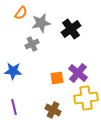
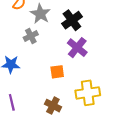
gray star: (41, 23) -> (40, 14), turned -30
purple cross: (78, 73) -> (77, 48), moved

